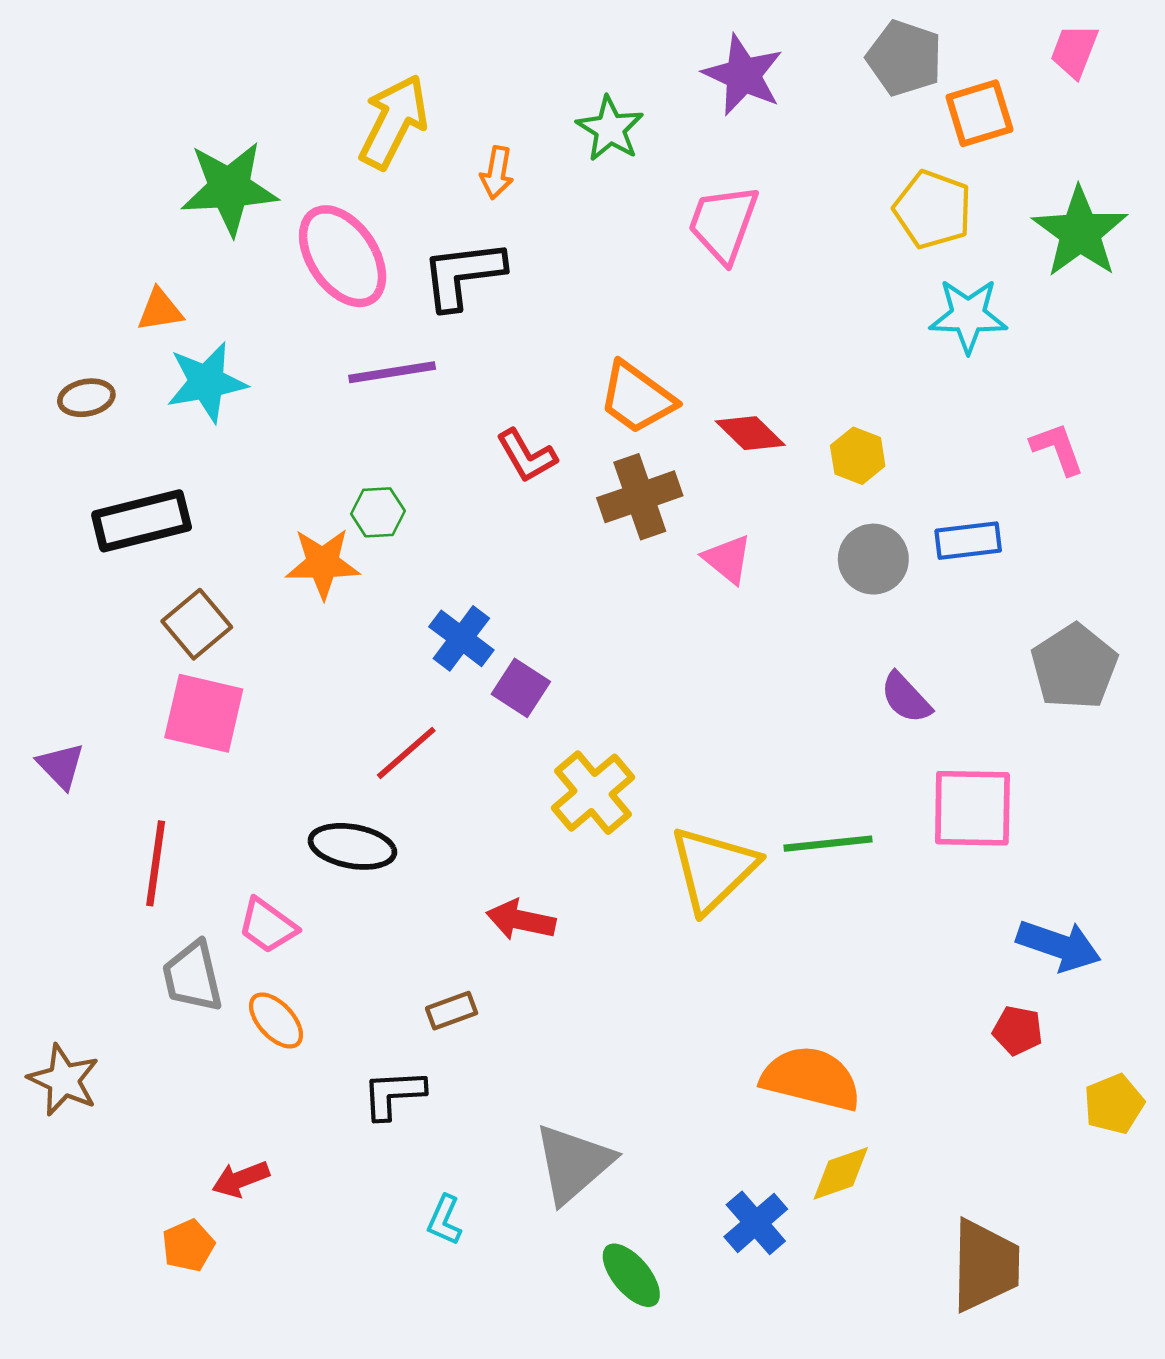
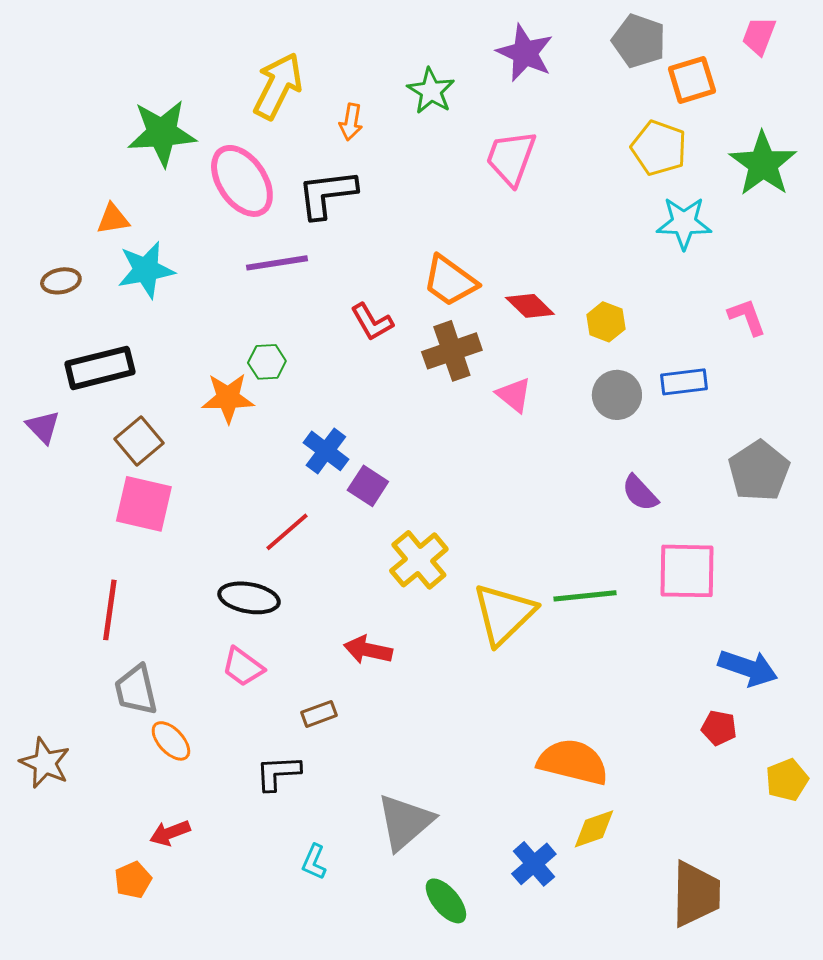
purple triangle: (61, 766) -> (43, 427), moved
pink trapezoid: (268, 926) -> (243, 667), moved
orange ellipse: (276, 1020) -> (171, 741), moved

